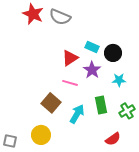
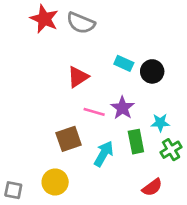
red triangle: (70, 58) -> (78, 77), moved
purple star: (92, 70) -> (122, 108), moved
cyan star: (119, 80) -> (160, 123), moved
brown square: (51, 103) -> (69, 139), turned 30

